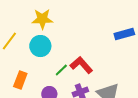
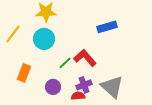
blue rectangle: (124, 34) -> (107, 27), moved

